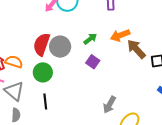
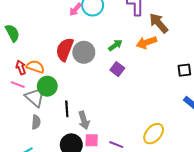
brown arrow: (136, 49) -> (159, 23), moved
green circle: (43, 72) -> (47, 86), moved
gray arrow: (109, 105) -> (84, 120), moved, turned -48

